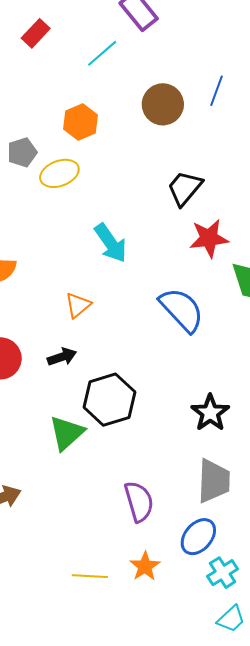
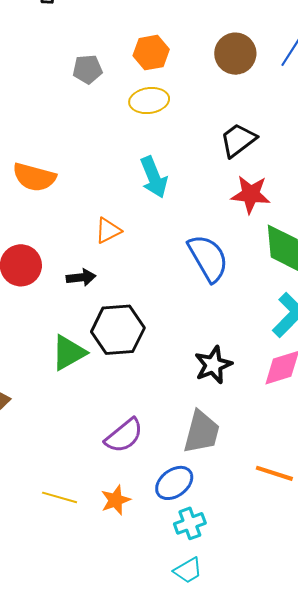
yellow ellipse: (59, 173) -> (149, 101), moved
purple semicircle: (139, 502) -> (124, 436), turned 54

